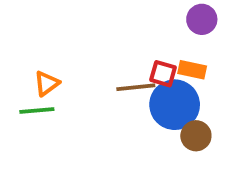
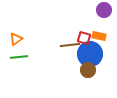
orange triangle: (47, 83) -> (16, 39), moved
brown circle: (196, 136) -> (88, 70), moved

